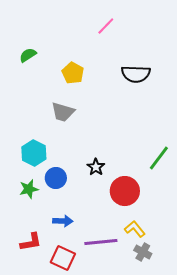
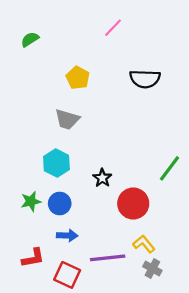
green semicircle: (28, 55) -> (30, 39), moved
cyan hexagon: (34, 153) -> (56, 163), moved
blue circle: (56, 178) -> (60, 204), moved

